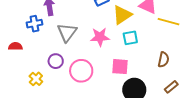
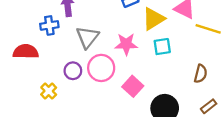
red semicircle: (15, 46) -> (26, 52), size x1.5
pink square: (120, 67) -> (133, 86), moved, turned 36
pink circle: (81, 71) -> (101, 68), moved

